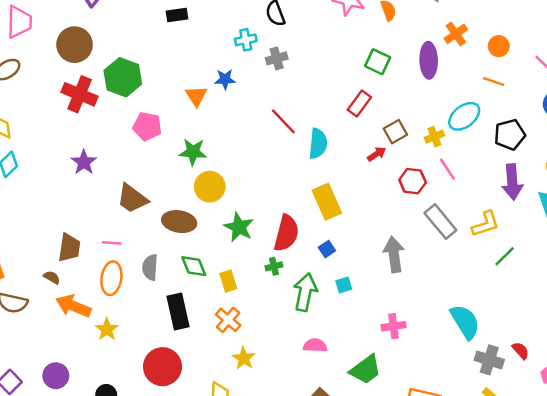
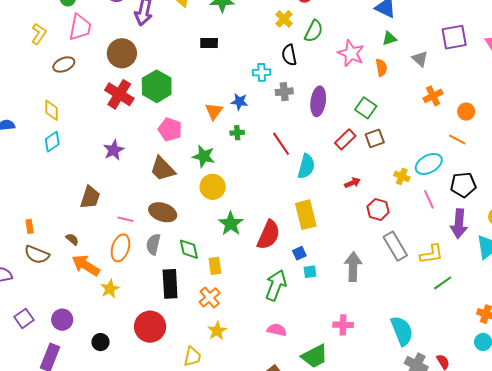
purple ellipse: (429, 60) -> (318, 101), moved
brown square: (395, 132) -> (375, 138), moved
yellow cross: (434, 137) -> (402, 176), turned 35
pink line: (447, 169) -> (429, 199), moved
brown trapezoid: (132, 199) -> (163, 169), moved
brown ellipse: (179, 222) -> (163, 212), moved
brown trapezoid: (69, 248) -> (90, 197), moved
green cross: (274, 266) -> (237, 133), moved
cyan square: (344, 285) -> (310, 272), moved

